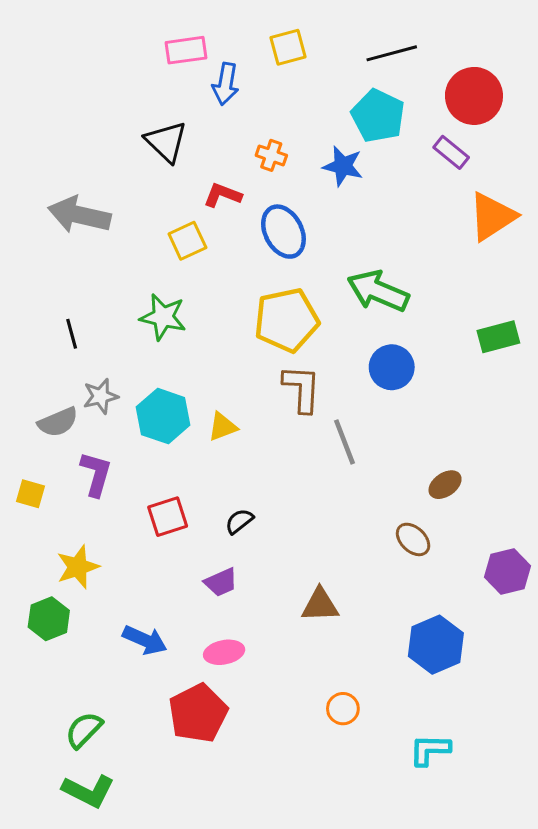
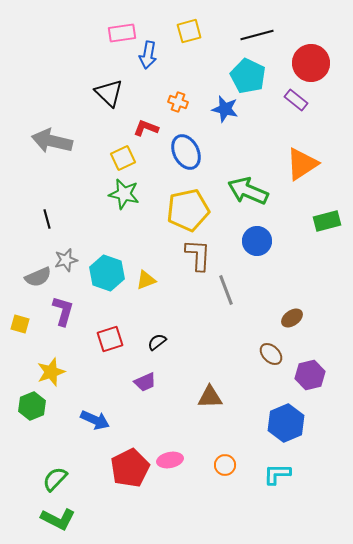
orange triangle: (492, 216) -> (302, 164), moved
green star: (163, 317) -> (124, 194), moved
purple hexagon: (508, 571) -> (310, 375), moved
pink ellipse: (224, 652) -> (170, 460), moved
cyan L-shape: (430, 750) -> (277, 474), moved

